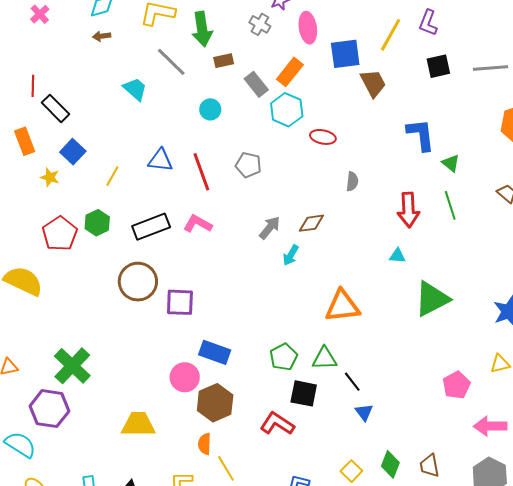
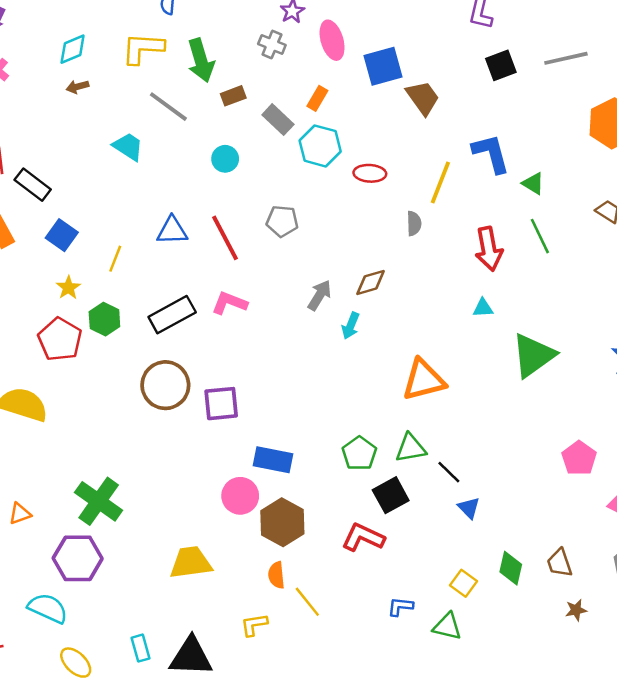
yellow line: (391, 35) -> (440, 183), moved
orange rectangle: (290, 72) -> (317, 98), size x0.7
yellow star: (50, 177) -> (68, 288), moved, turned 30
black square: (304, 393) -> (391, 495), turned -32

